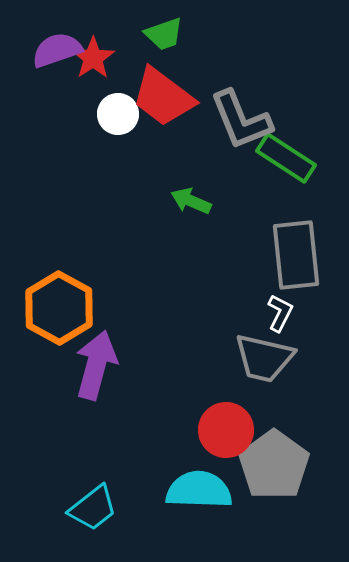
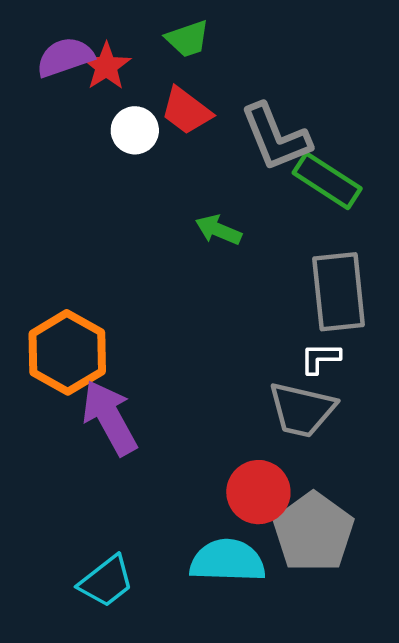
red trapezoid: (163, 97) -> (186, 111), size x0.7
white L-shape: (280, 313) -> (320, 358), turned -117
purple arrow: (96, 365) -> (110, 418), turned -44

